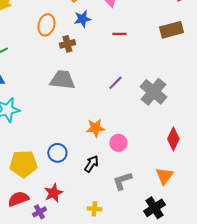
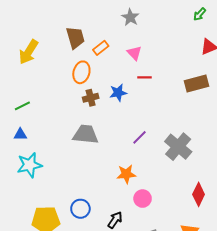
blue star: (82, 19) -> (118, 93), moved
orange ellipse: (46, 25) -> (81, 72), moved
red line: (119, 34) -> (145, 77), moved
orange star: (95, 128) -> (126, 174), moved

